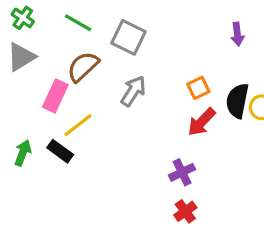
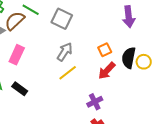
purple arrow: (237, 34) -> (129, 17), size x1.5
brown semicircle: (83, 67) -> (15, 21), moved
yellow line: (78, 125) -> (68, 73), moved

